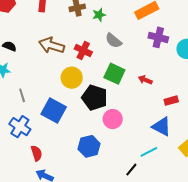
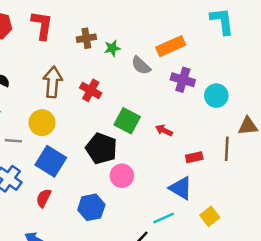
gray semicircle: (113, 41) -> (141, 65), moved
brown arrow: (52, 45) -> (53, 82), turned 75
yellow circle: (72, 78) -> (42, 123), moved
gray line: (22, 95) -> (13, 141), turned -72
red semicircle: (37, 153) -> (44, 198), moved, turned -140

